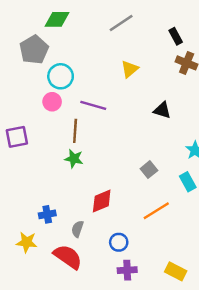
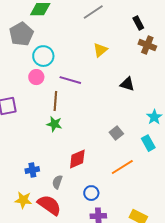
yellow star: (27, 242) -> (23, 200), moved

